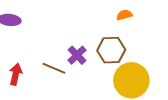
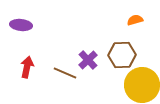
red arrow: (16, 74) -> (27, 67), moved

